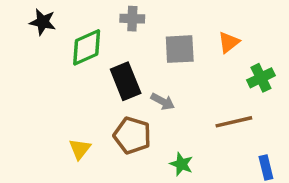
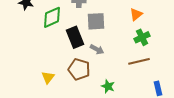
gray square: (180, 49) -> (96, 21), moved
green cross: (261, 78) -> (142, 37), moved

